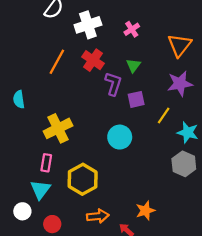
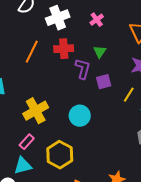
red cross: (93, 60) -> (64, 49), turned -36
cyan circle: (120, 137) -> (80, 116), moved
pink rectangle: (46, 163) -> (27, 142), turned 35
cyan triangle: (40, 190) -> (23, 166), turned 42

